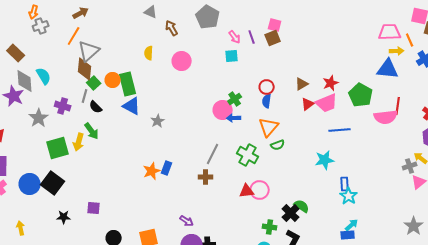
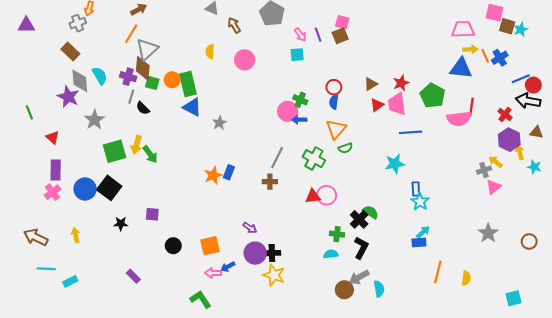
gray cross: (41, 26) -> (78, 23), moved
orange line: (410, 40) -> (485, 56), moved
green square: (94, 83) -> (152, 83), turned -32
gray line: (85, 96) -> (131, 97), moved
green cross: (235, 99) -> (300, 100), turned -32
pink trapezoid: (327, 103) -> (397, 104), turned 105
purple cross: (63, 106) -> (128, 77), moved
black semicircle: (96, 107) -> (143, 108), moved
green arrow: (92, 131) -> (150, 154), moved

